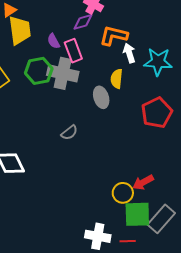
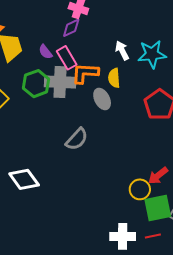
orange L-shape: (114, 36) -> (85, 73), moved
gray semicircle: (69, 133) -> (77, 139), size x1.4

